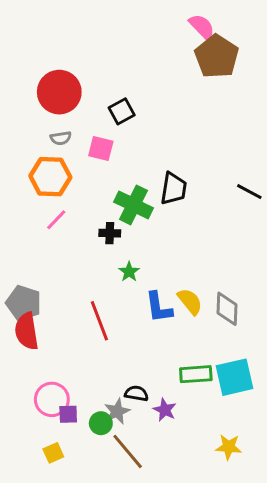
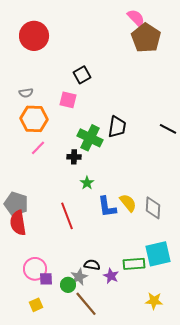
red circle: (59, 92) -> (34, 36), moved
gray semicircle: (61, 138) -> (26, 93), moved
green rectangle: (196, 374) -> (134, 264), moved

